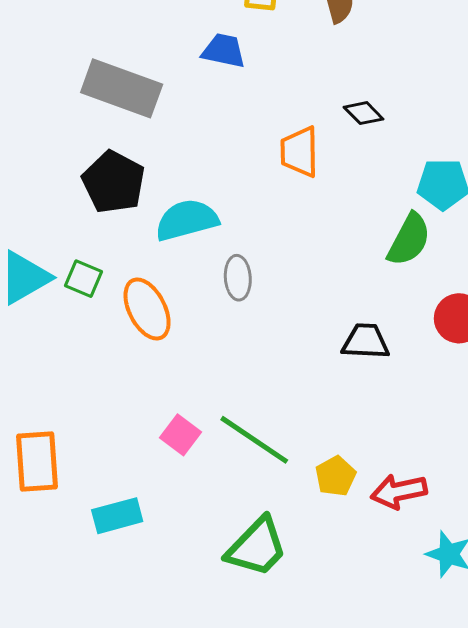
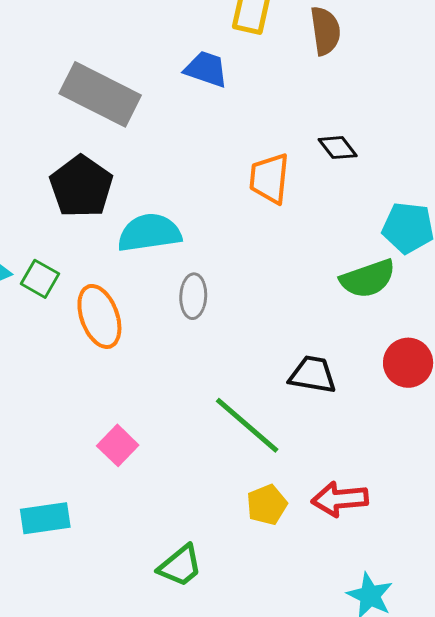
green semicircle: (409, 240) -> (368, 279), turned 36
green line: (254, 440) -> (247, 425), moved
red arrow: (399, 491) -> (340, 499), moved
green trapezoid: (257, 547) -> (180, 566), size x0.7

